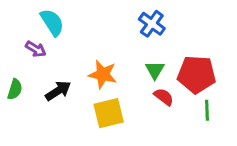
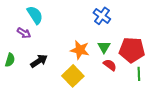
orange star: (103, 74) -> (80, 50), moved
yellow square: (109, 113) -> (73, 76), turned -30

